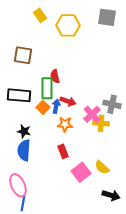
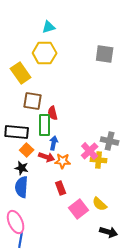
yellow rectangle: (40, 15) -> (21, 73), moved, size x1.5
yellow hexagon: (68, 25) -> (45, 53), moved
brown square: (23, 55) -> (33, 101), moved
red arrow: (68, 101) -> (47, 157), moved
orange square: (43, 107) -> (27, 150), moved

